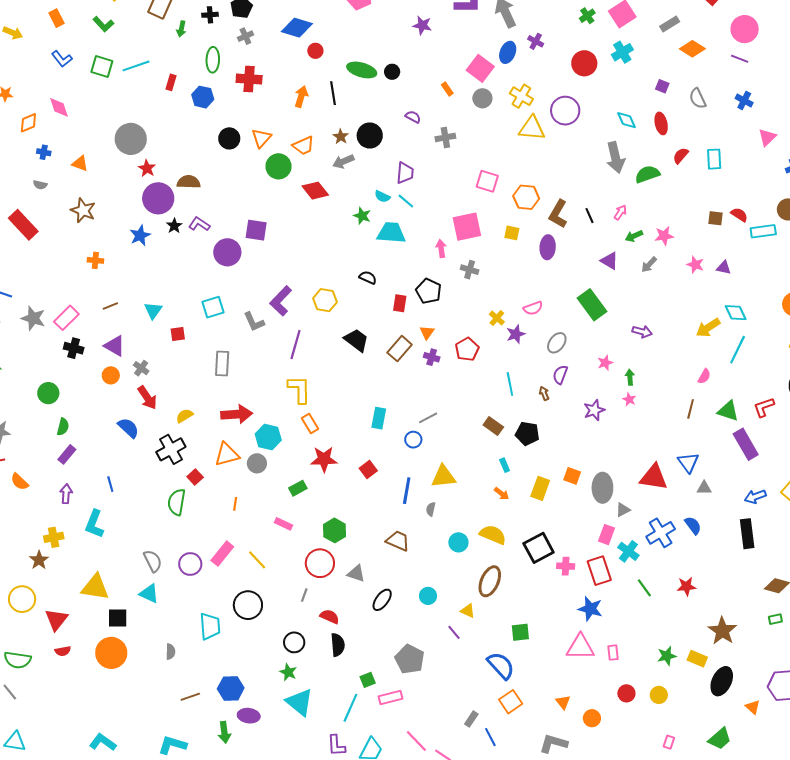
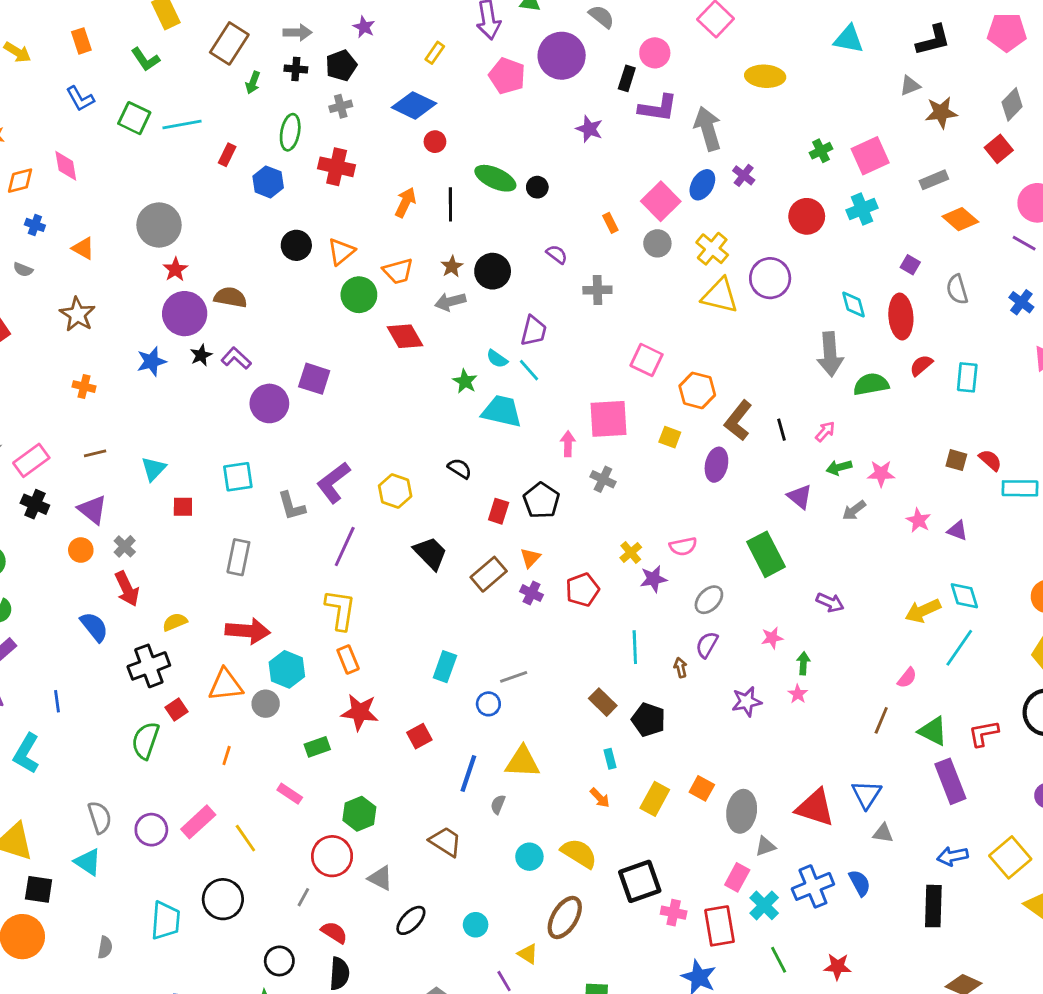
red ellipse: (661, 123) -> (901, 316), size x1.4

